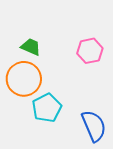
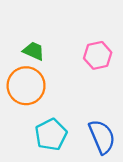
cyan pentagon: (47, 108) -> (51, 135), moved

